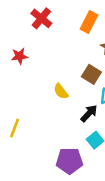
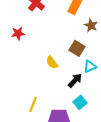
yellow line: (15, 128) -> (33, 104), moved

